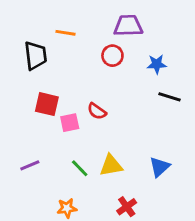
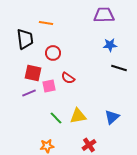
purple trapezoid: (128, 26) -> (104, 15), moved
red circle: (112, 56) -> (53, 53), moved
purple line: (30, 165) -> (29, 93), moved

